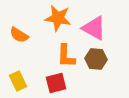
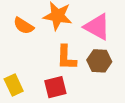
orange semicircle: (19, 35) -> (24, 26), moved

